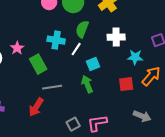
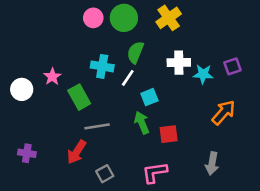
cyan star: (135, 57) -> (203, 74), moved
red square: (126, 84) -> (169, 134), moved
gray arrow: (142, 116) -> (212, 163), turned 78
gray square: (73, 124) -> (105, 174), moved

